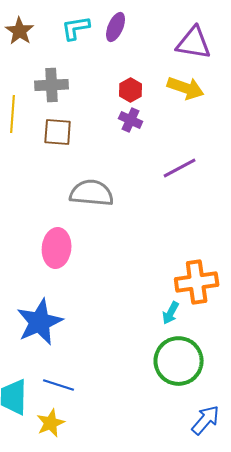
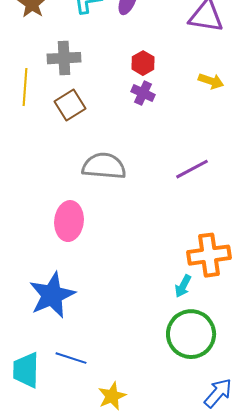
yellow arrow: (186, 88) -> (211, 81), moved, size x0.7
brown square: (58, 132) -> (70, 105), turned -36
purple line: (180, 168) -> (192, 169), moved
yellow star: (51, 423) -> (112, 396), moved

